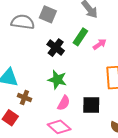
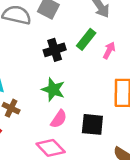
pink arrow: (100, 44) -> (109, 50), turned -32
black cross: (56, 48) -> (55, 50), turned 30

